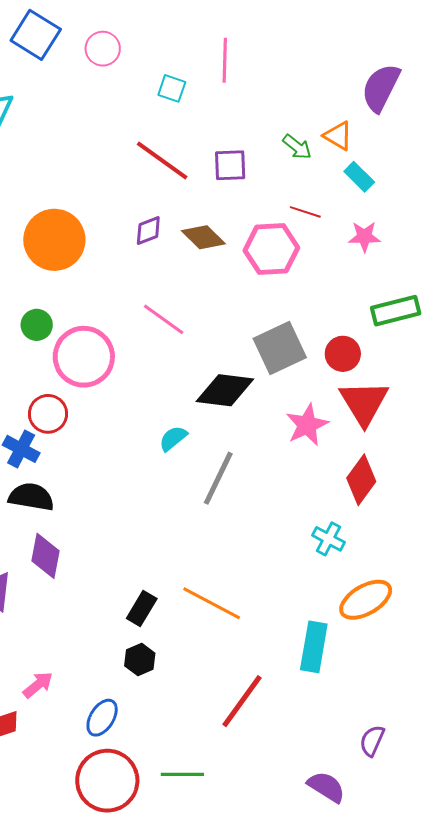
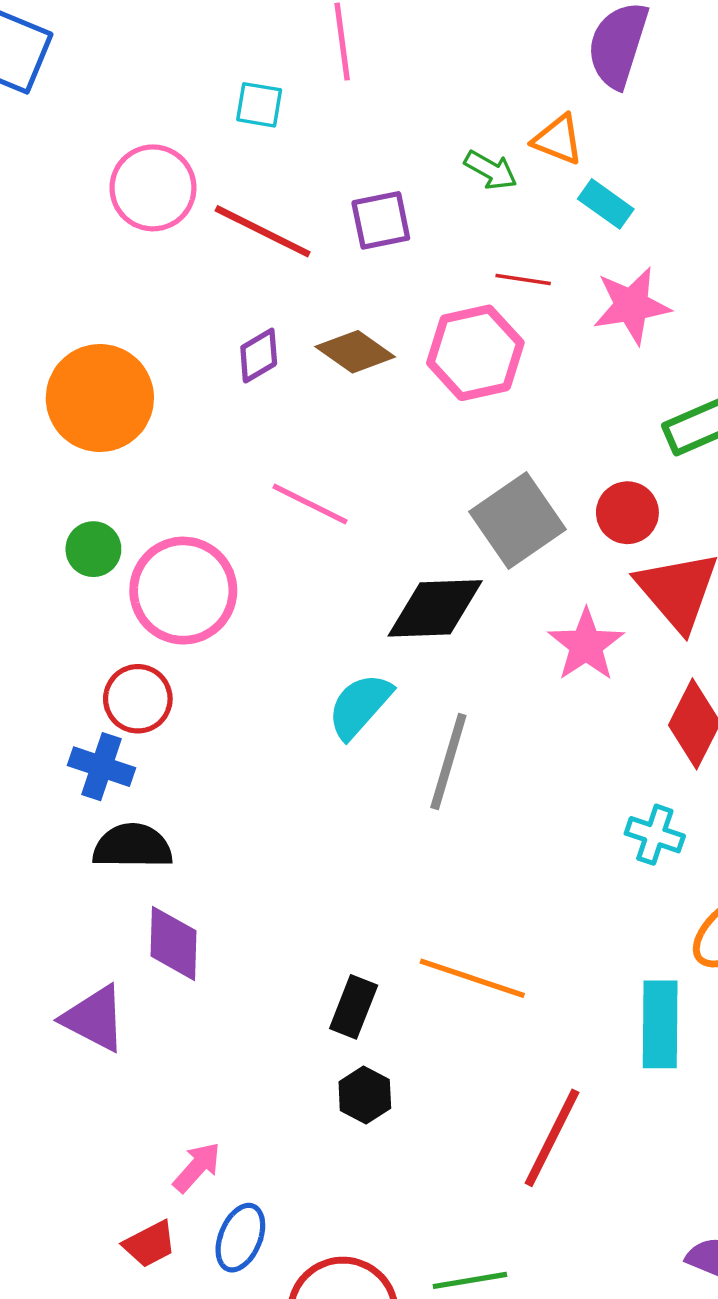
pink circle: (103, 49) -> (153, 188), moved, size x1.4
pink star: (364, 237) -> (632, 305), size x1.4
cyan semicircle: (173, 438) -> (360, 706), size x1.4
blue ellipse: (102, 718) -> (240, 1238), moved

